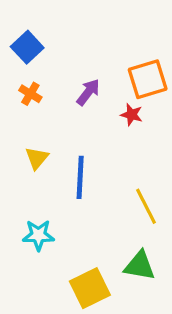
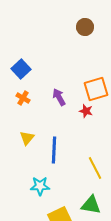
purple arrow: (88, 92) -> (59, 97), turned -66
cyan star: (38, 235) -> (40, 186), moved

